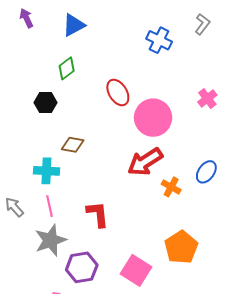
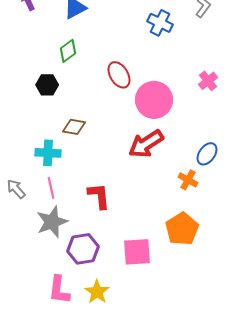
orange cross: (171, 187) -> (188, 180), moved
pink square: (136, 270) -> (137, 252), turned -36

